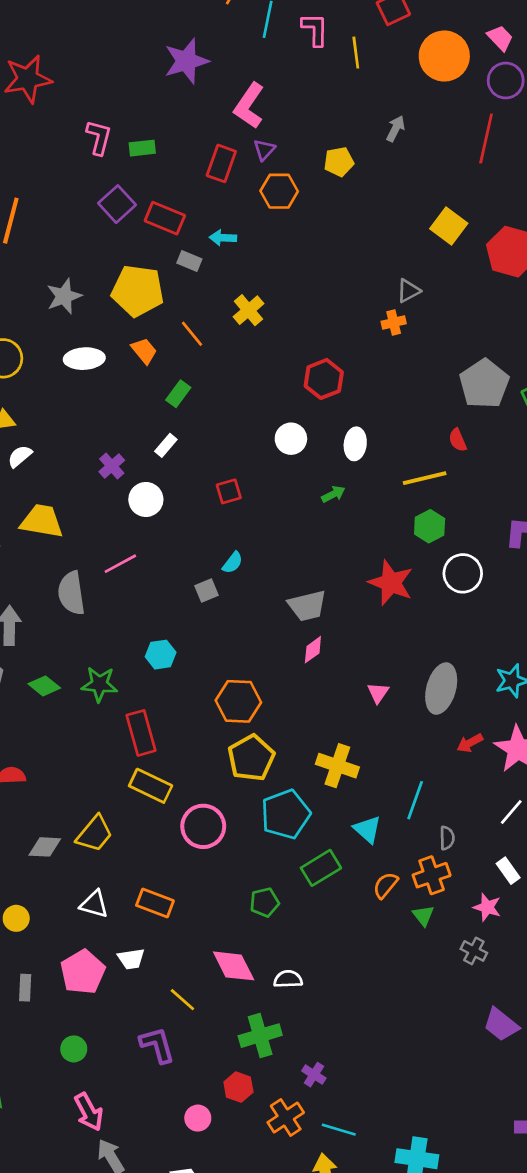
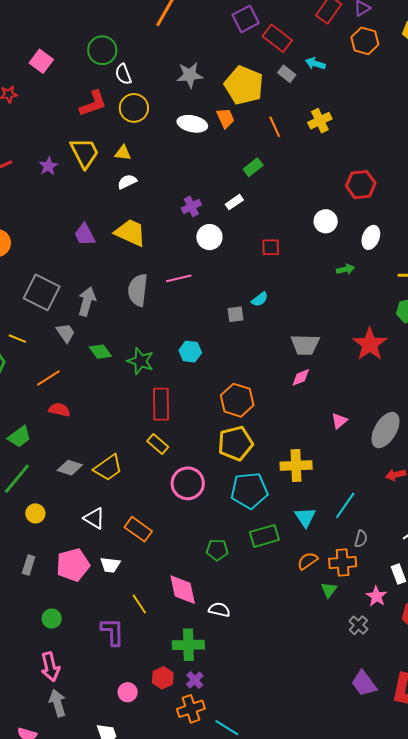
orange trapezoid: (144, 351) -> (225, 118), moved
yellow cross: (337, 766) -> (296, 466), turned -36
yellow rectangle: (151, 786) -> (158, 444), size x0.7
purple cross: (314, 1075) -> (195, 680), moved

